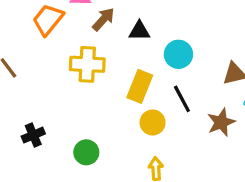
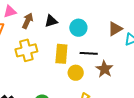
black line: (182, 99) -> (89, 53), turned -42
brown star: (221, 122) -> (104, 69), moved

